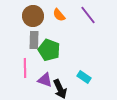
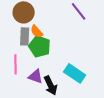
orange semicircle: (59, 15) -> (37, 31), moved
cyan rectangle: (84, 77) -> (75, 73), size x1.5

